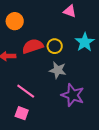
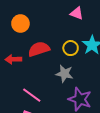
yellow circle: (55, 46) -> (71, 48), moved

